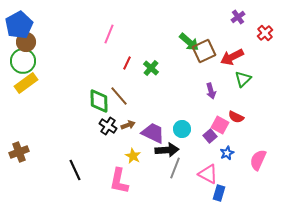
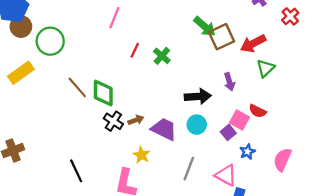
green circle: (23, 61) -> (50, 41), moved
brown line: (119, 96) -> (77, 87), moved
black arrow: (167, 150) -> (198, 96), moved

